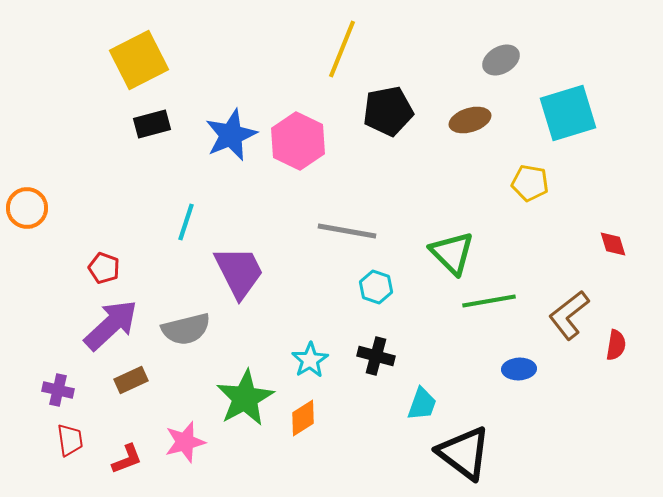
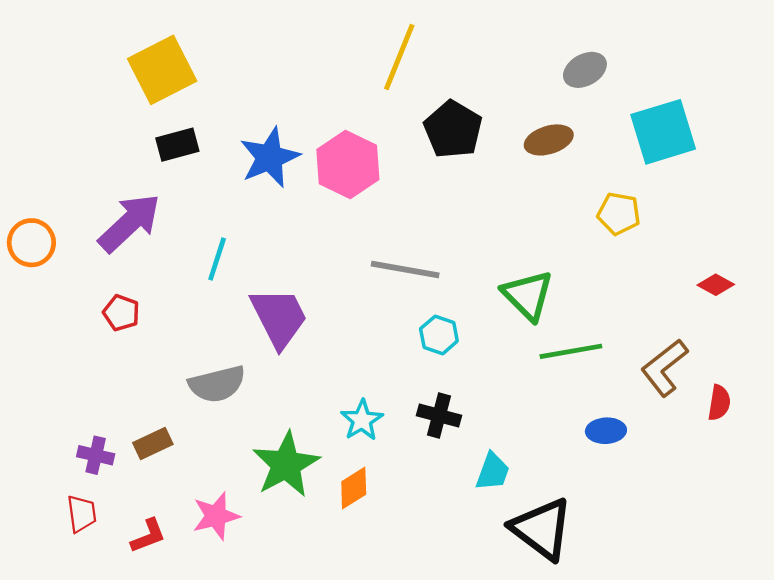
black pentagon: (388, 111) -> (453, 129), turned -30
red diamond: (613, 244) -> (716, 285), turned -44
purple arrow: (111, 325) -> (130, 223), moved
purple cross: (58, 390) -> (96, 455), moved

